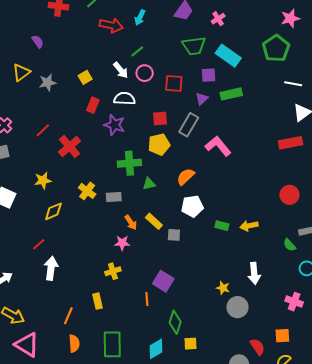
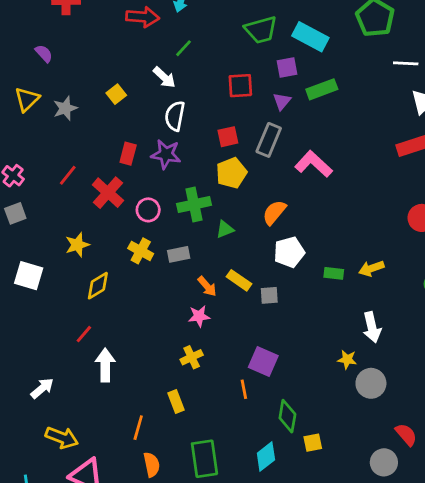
pink circle: (145, 73) -> (148, 210), moved
white semicircle: (125, 99) -> (175, 116), turned -75
red rectangle: (93, 105) -> (128, 154), moved
white arrow: (254, 273) -> (372, 327), moved

